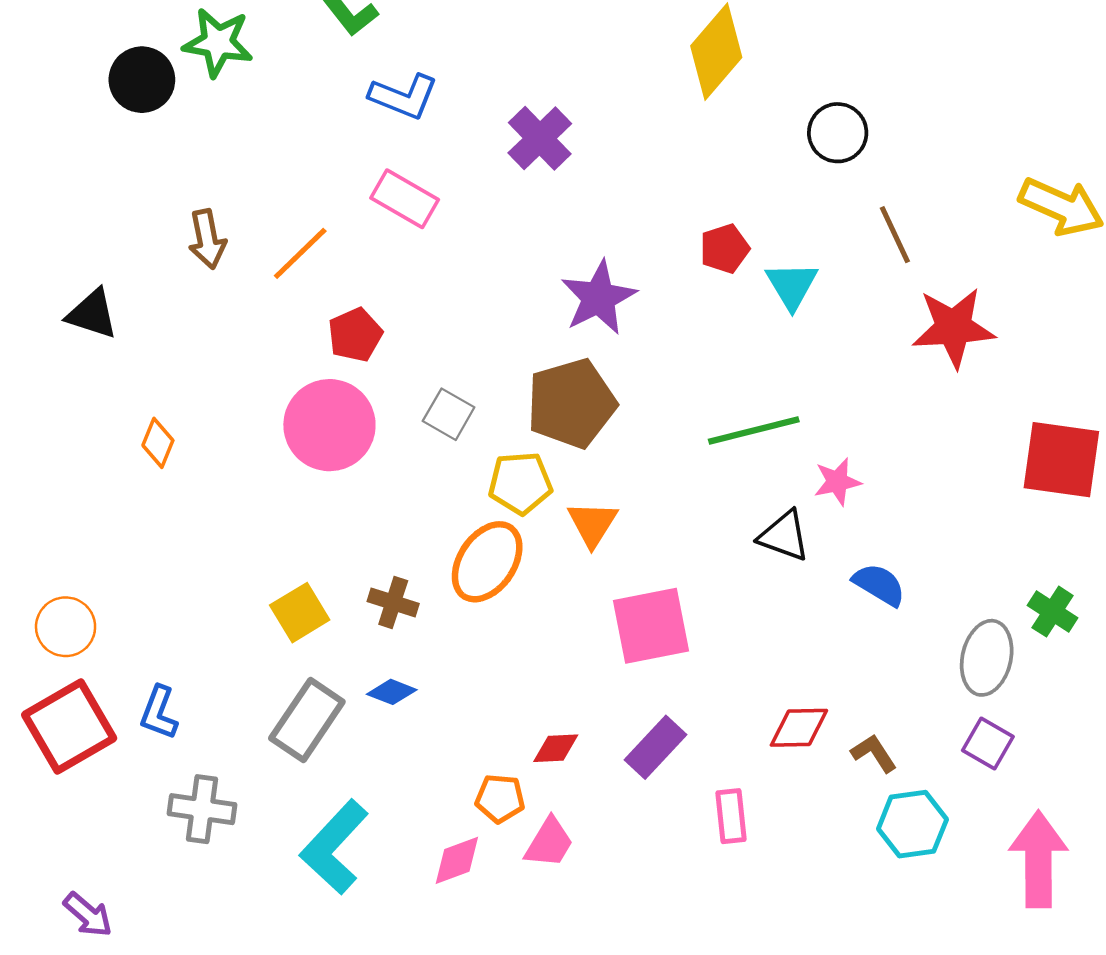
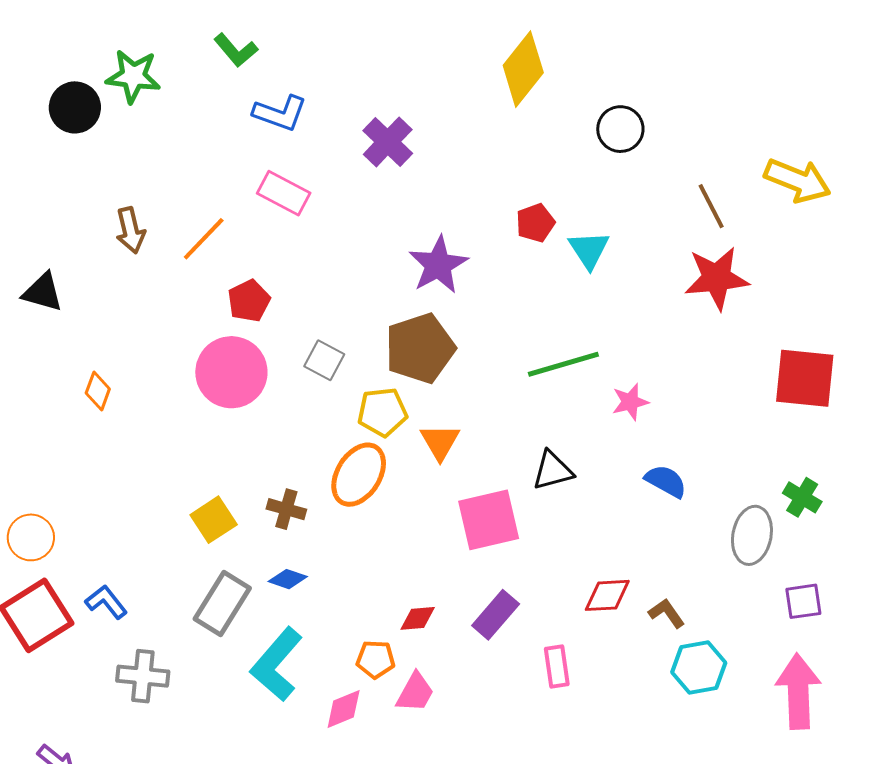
brown line: (895, 235) -> (711, 206), moved
black triangle: (784, 536) -> (553, 471), moved, turned -33
blue L-shape: (159, 713) -> (106, 602), turned 123
purple square: (988, 744) -> (803, 601), moved, turned -36
cyan L-shape: (334, 847) -> (277, 664), moved

